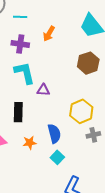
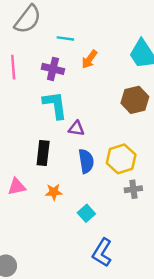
cyan line: (20, 17) -> (65, 38), moved
blue semicircle: (54, 134) -> (86, 161), moved

